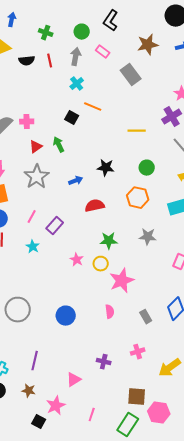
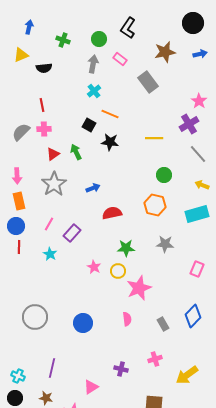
red line: (50, 61) -> (42, 105), moved
black star: (106, 168) -> (110, 142), moved

